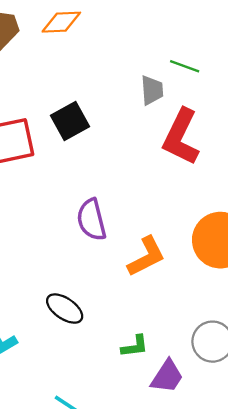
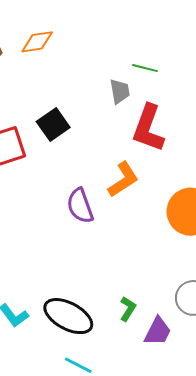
orange L-shape: (146, 257) -> (123, 179), moved
black ellipse: (65, 309) -> (68, 316), moved, size x1.5
green L-shape: (135, 346) -> (128, 309), turned -45

